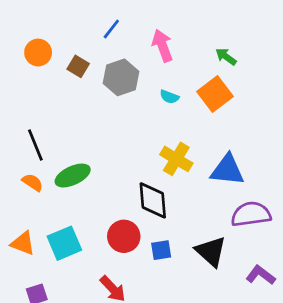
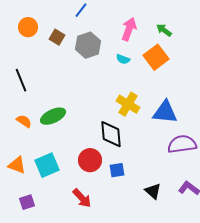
pink arrow: (162, 46) -> (129, 29), moved, turned 40
black line: (35, 145) -> (21, 80), moved
black triangle: (211, 252) -> (153, 191), moved, size x0.7

